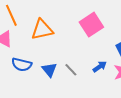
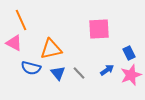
pink square: (91, 25) -> (99, 29), turned 30
orange triangle: (42, 30) -> (51, 49), moved

